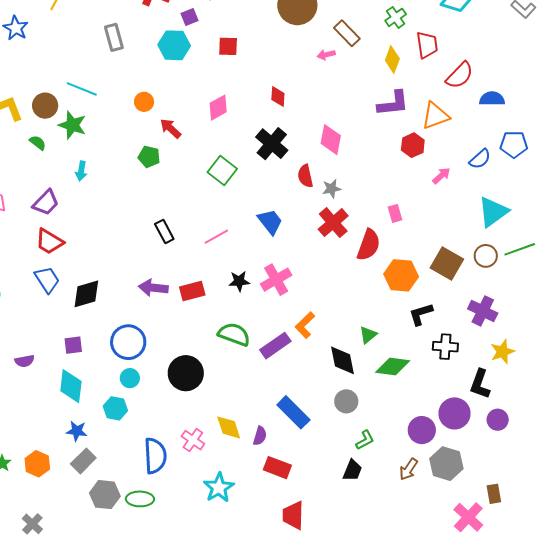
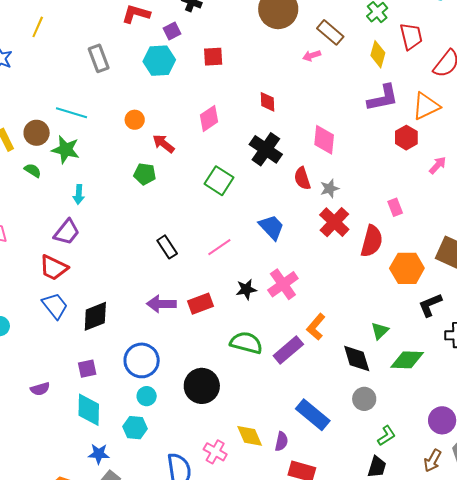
purple trapezoid: (46, 203) -> (67, 232), moved

